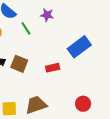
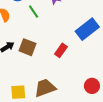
red rectangle: (53, 68) -> (61, 50), turned -40

